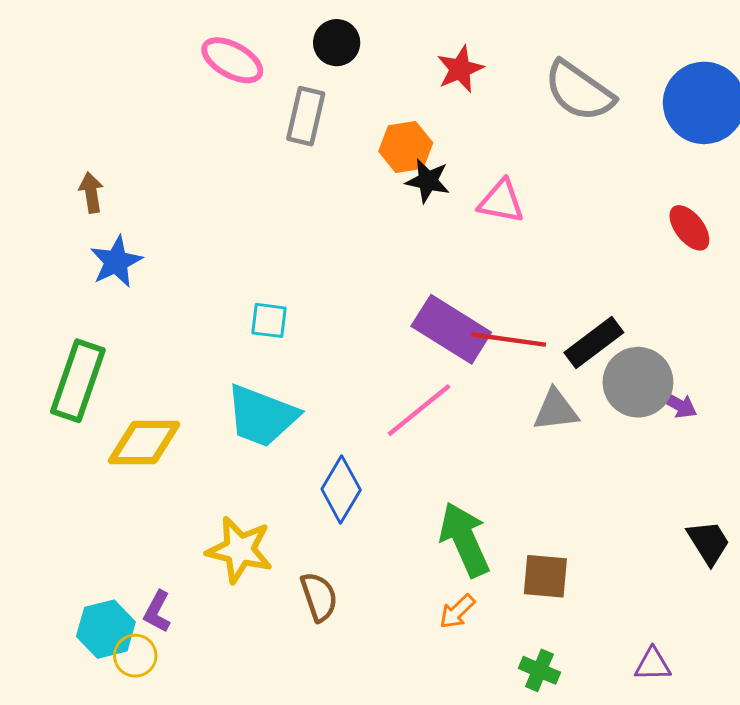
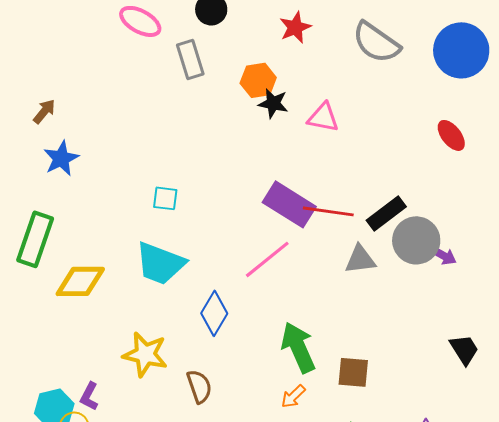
gray rectangle: (306, 116) -> (190, 59), turned -30
brown arrow: (91, 193) -> (44, 111), turned 48

